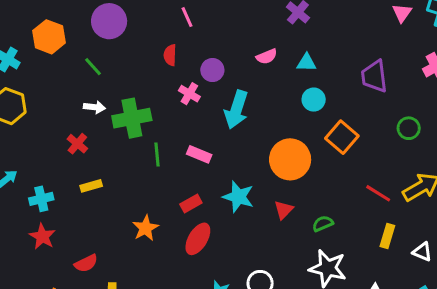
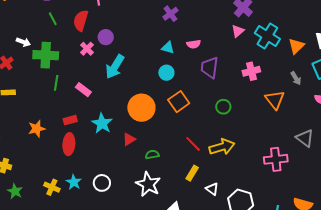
red semicircle: (170, 55) -> (81, 21), size x1.5
pink semicircle: (267, 56) -> (194, 44), moved
green line: (93, 67) -> (53, 19), moved
red ellipse: (198, 239) -> (69, 144), turned -40

